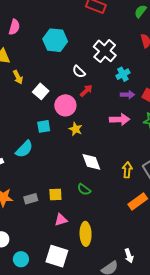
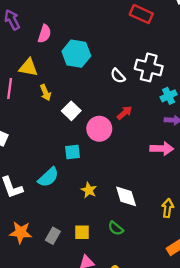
cyan hexagon: (55, 40) -> (76, 54), moved
white cross: (105, 51) -> (149, 67), turned -30
white semicircle: (79, 72) -> (118, 76), moved
yellow star: (76, 129) -> (89, 190), moved
gray rectangle: (31, 199) -> (53, 236), turned -48

